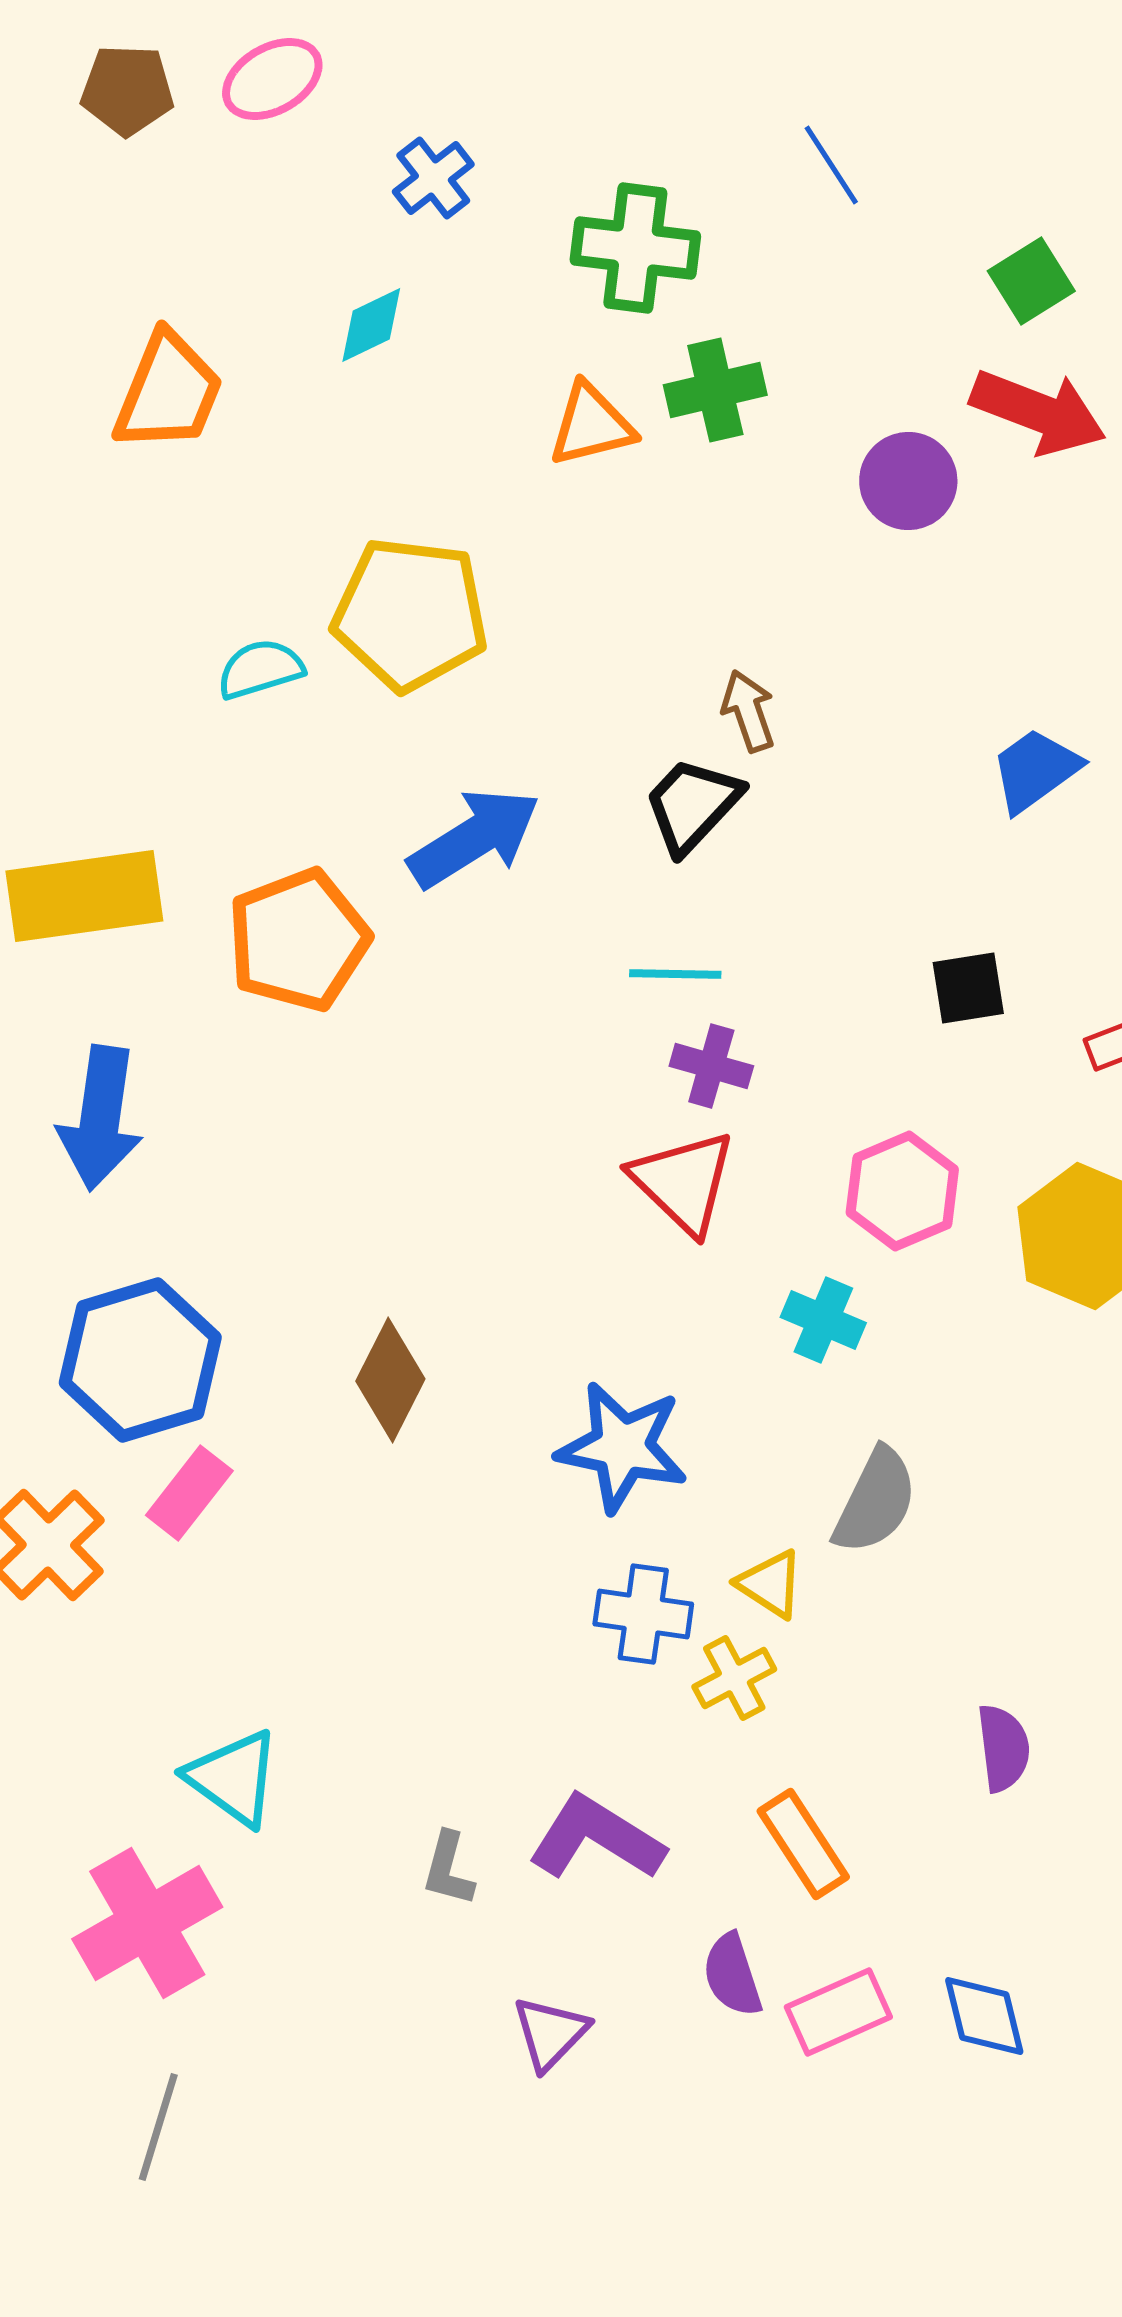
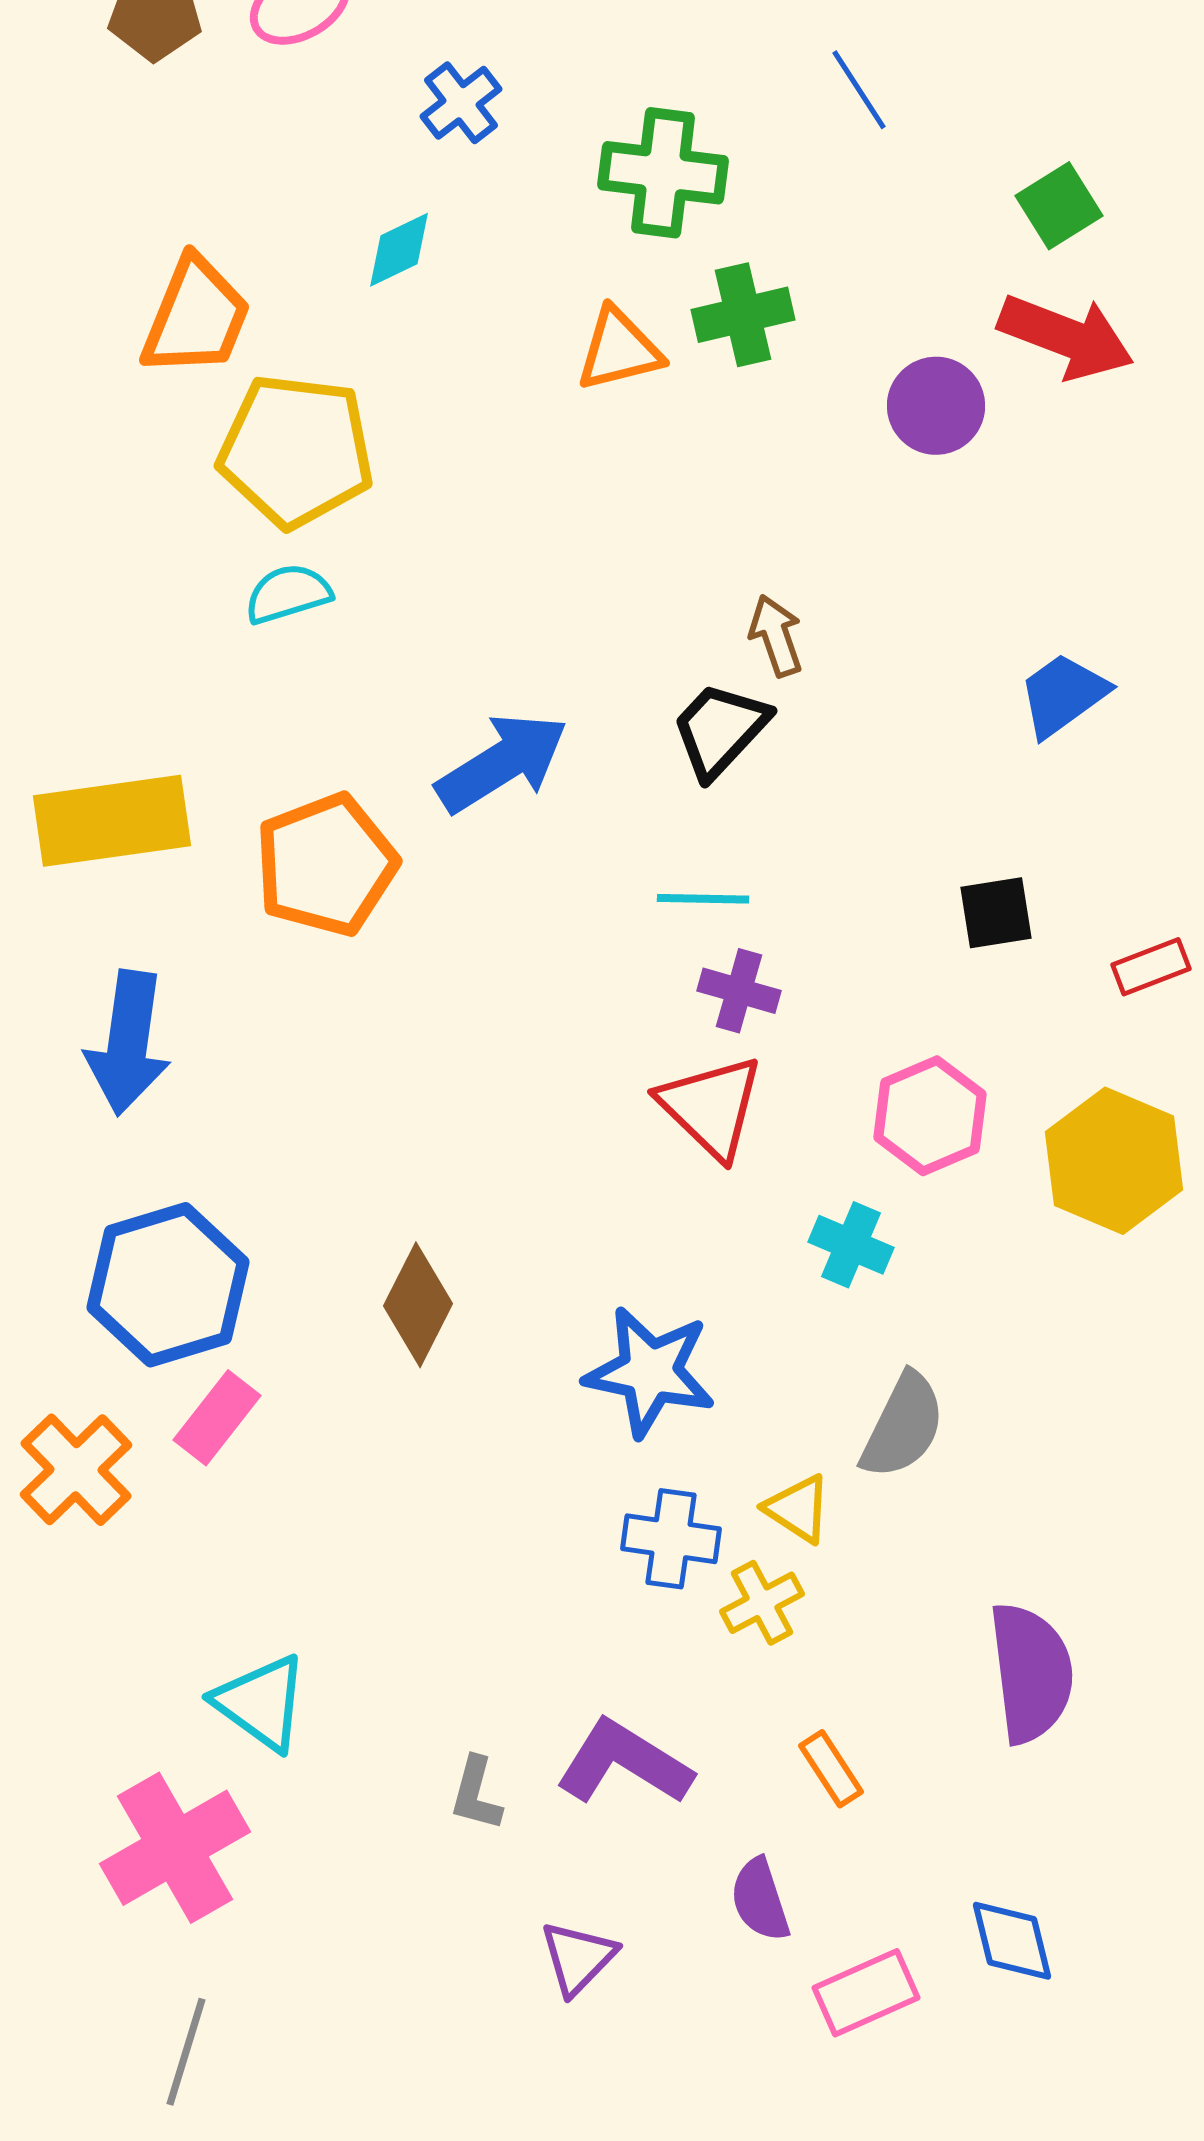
yellow pentagon: (410, 614) -> (296, 451), moved
purple semicircle: (1003, 1748) -> (1031, 1673), size x1.6
orange rectangle: (803, 1844) -> (831, 1769), size x0.7
pink rectangle: (838, 2012) -> (866, 1993), moved

